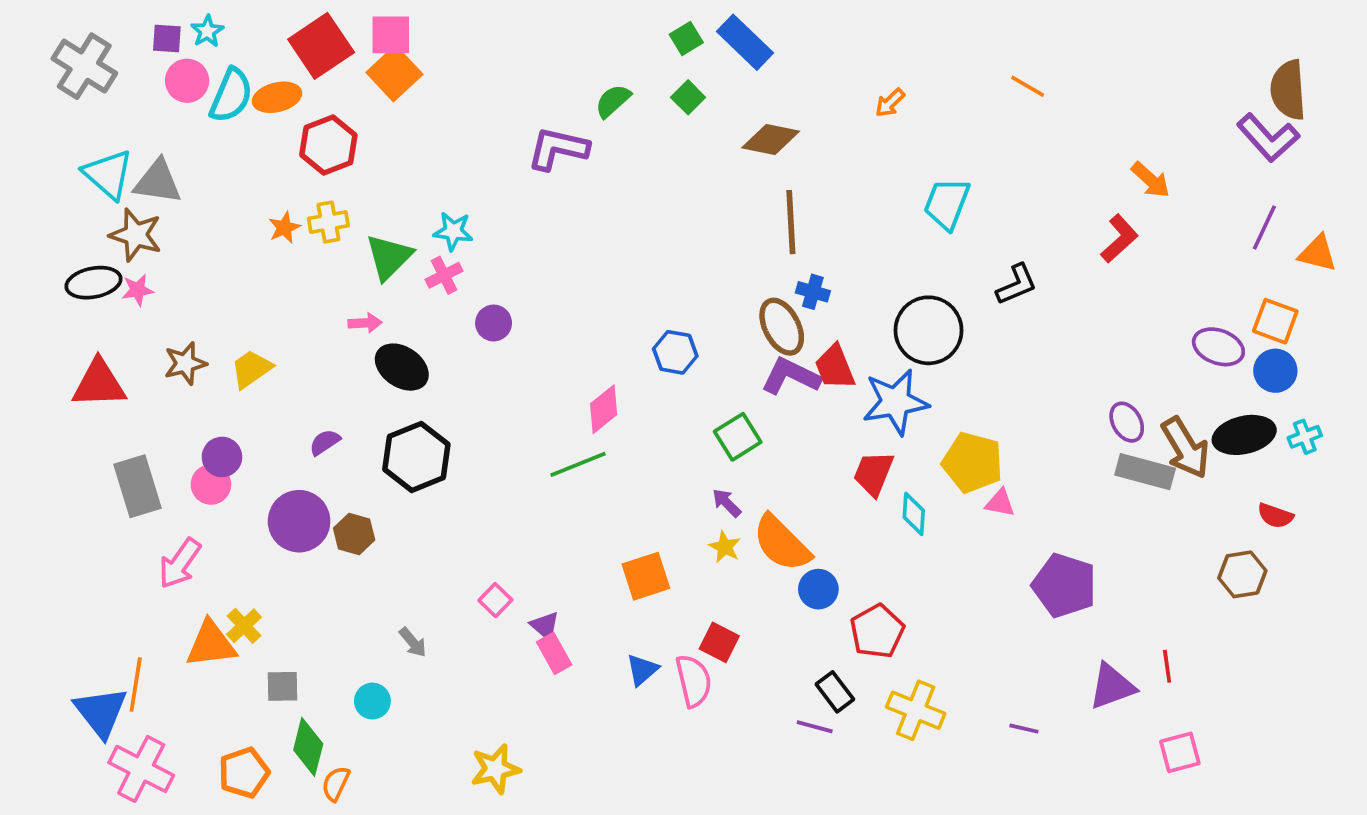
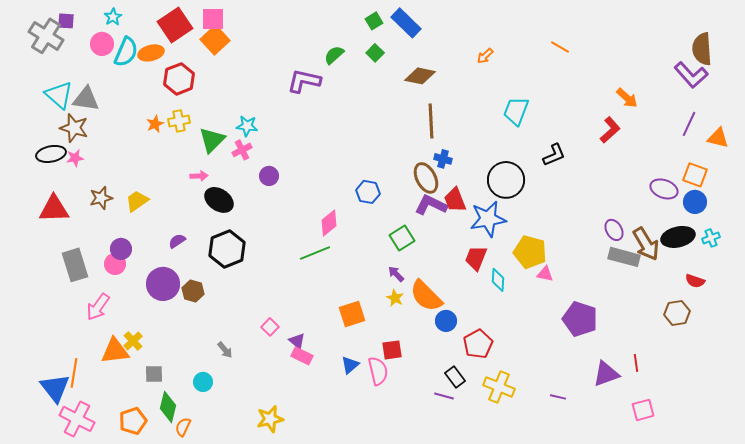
purple square: (167, 39) -> (66, 21), moved
red square: (719, 642) -> (392, 350), turned -35
pink rectangle: (554, 653) -> (302, 356), turned -35

